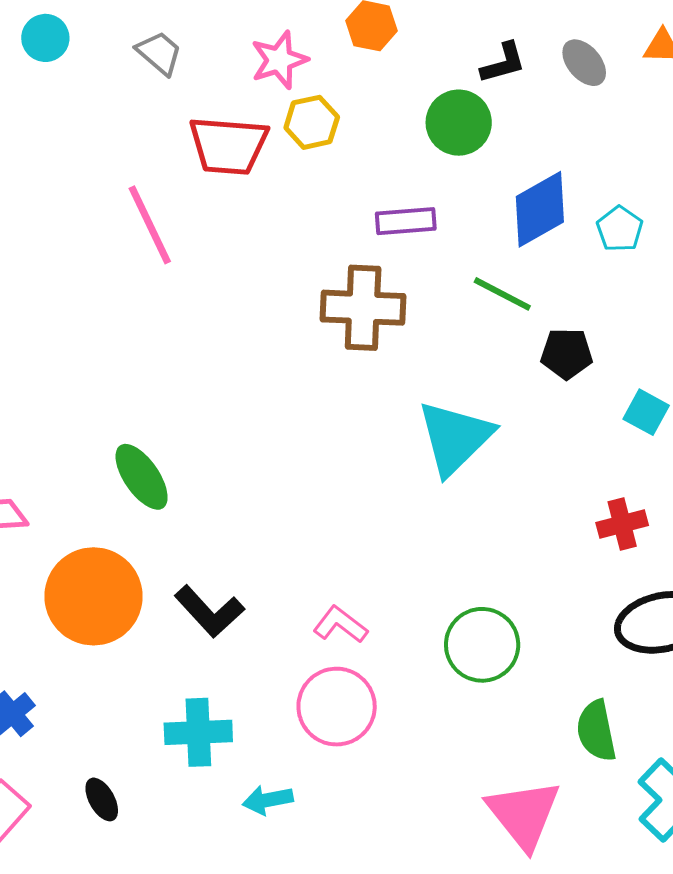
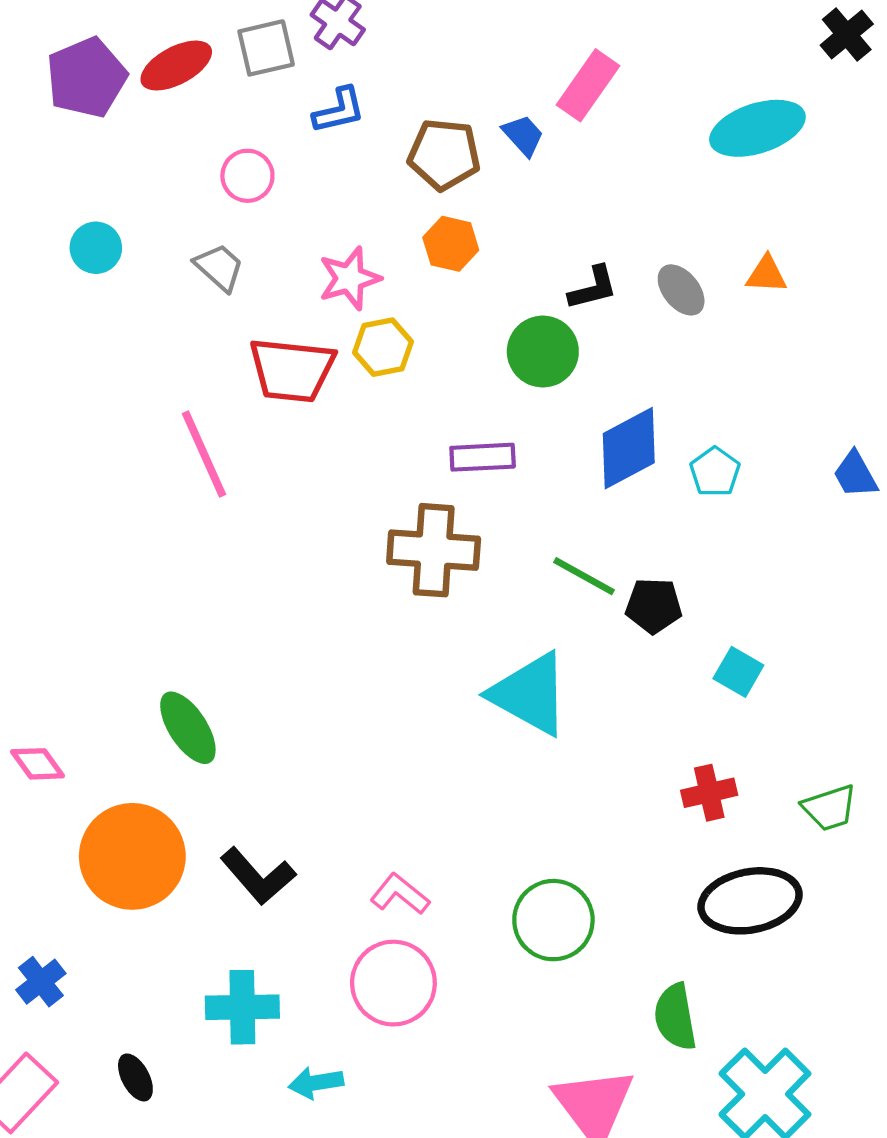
green line: (502, 294) -> (584, 576), moved
cyan triangle: (455, 438) -> (530, 694), turned -48

